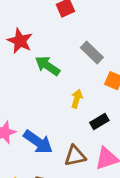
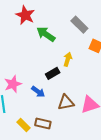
black rectangle: (99, 122) -> (53, 73), moved
blue arrow: (38, 142) -> (38, 92), size x0.6

